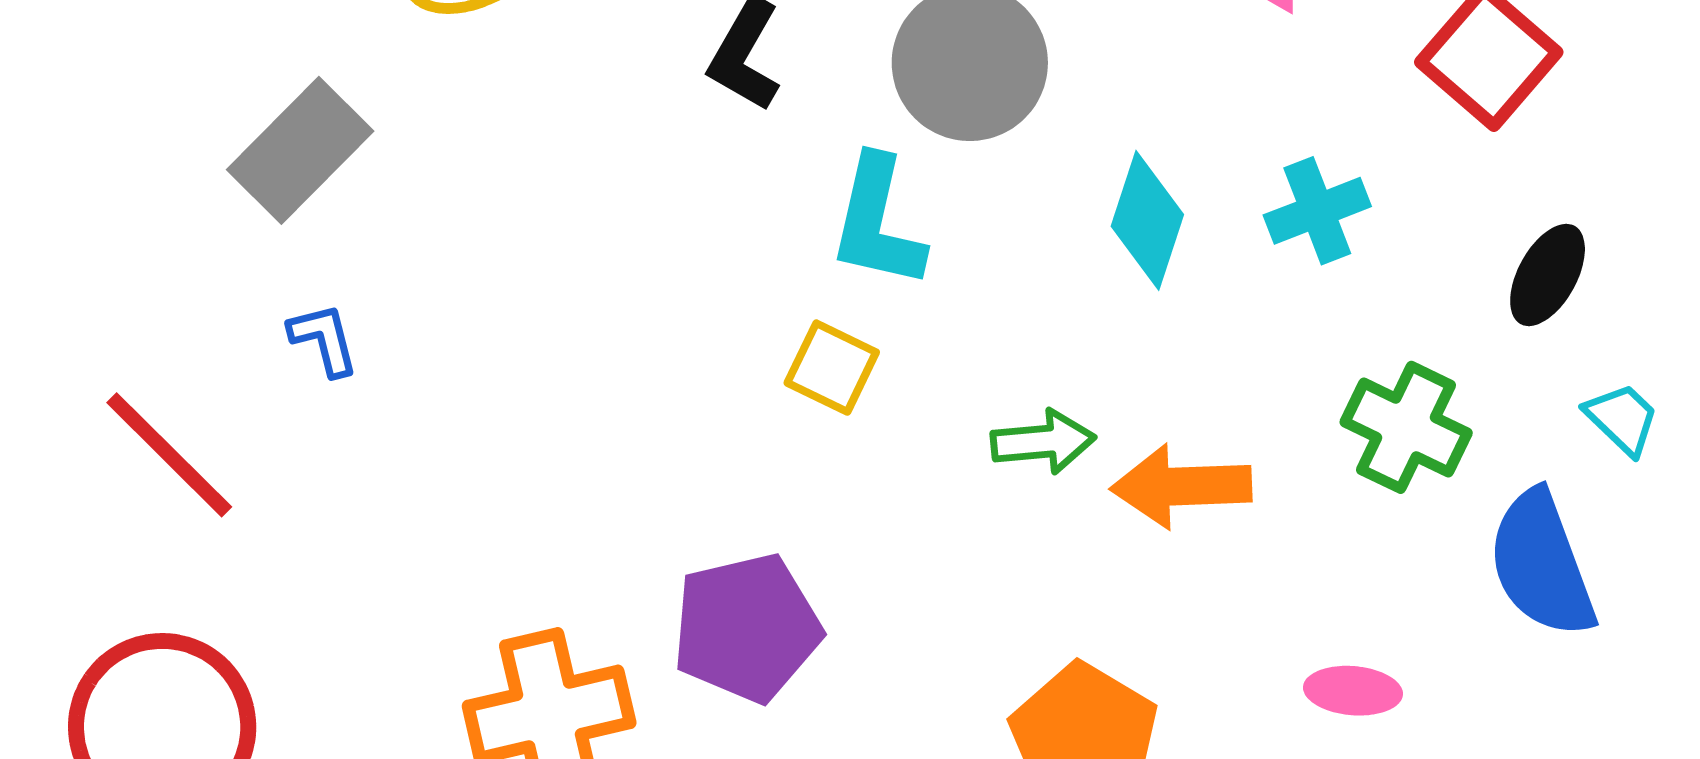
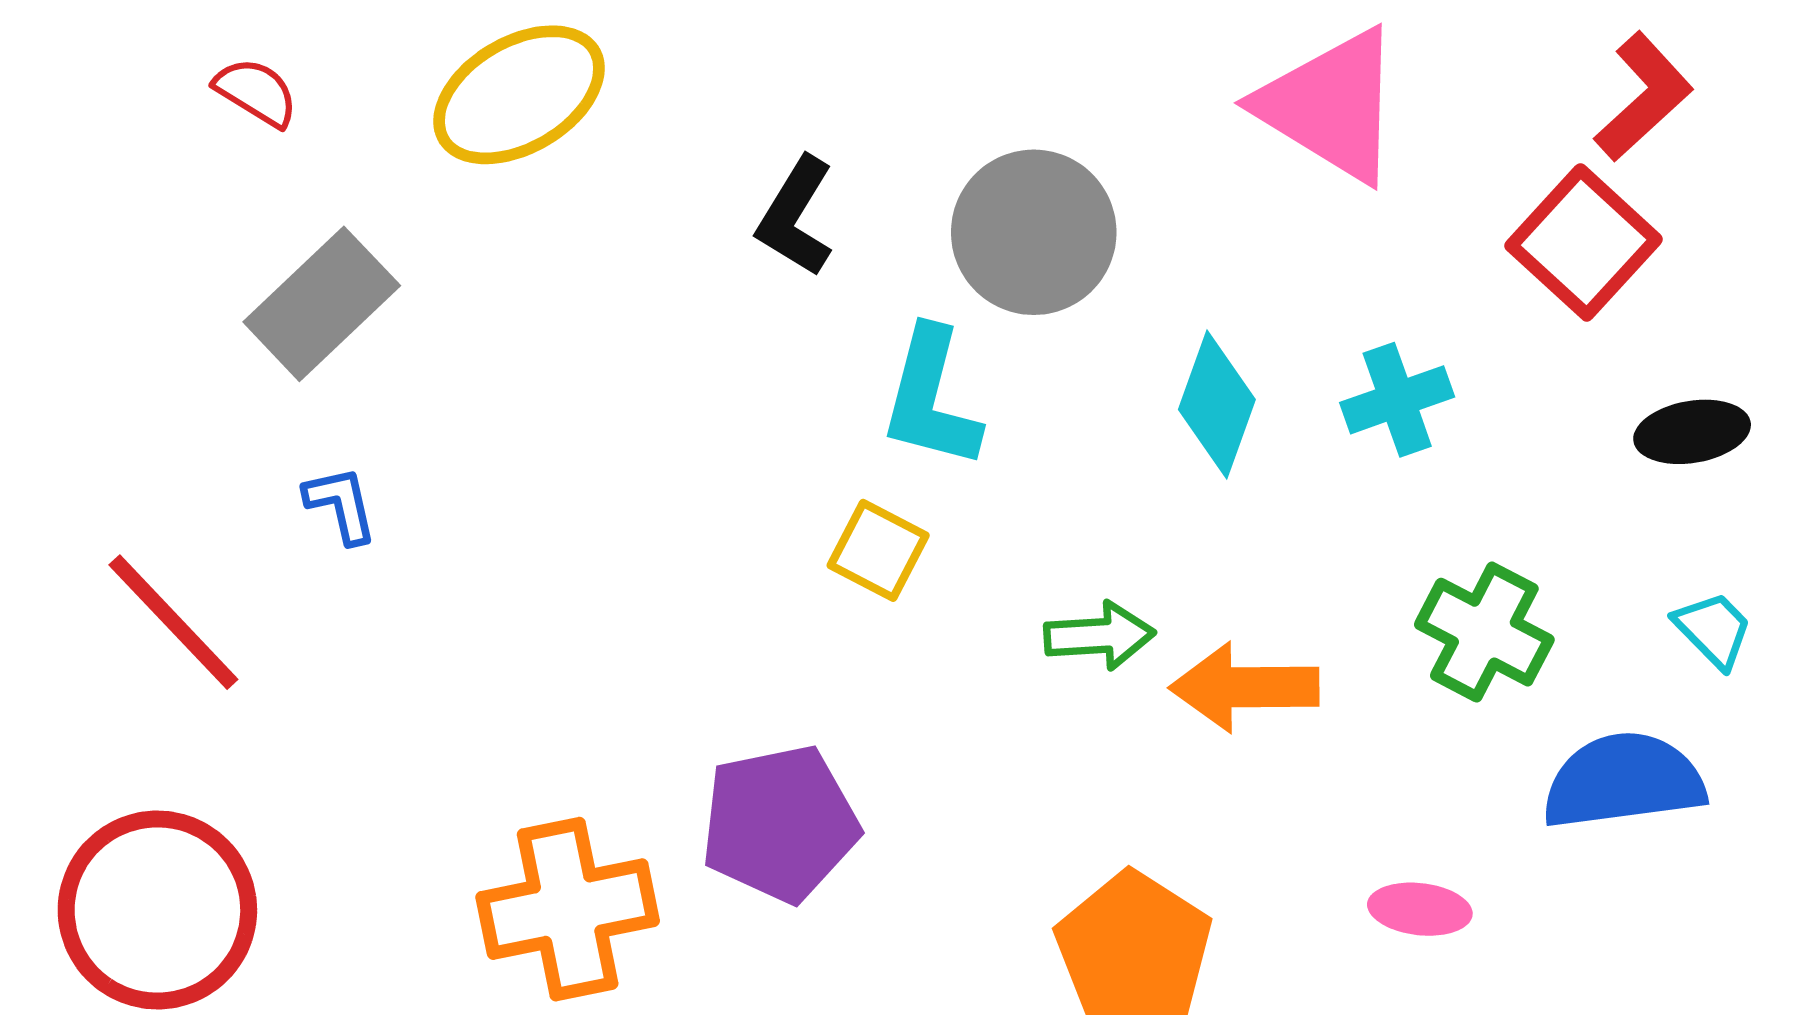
black ellipse: (1548, 275) -> (1692, 432), moved, turned 50
blue semicircle: (1542, 564) -> (1624, 781), turned 101

